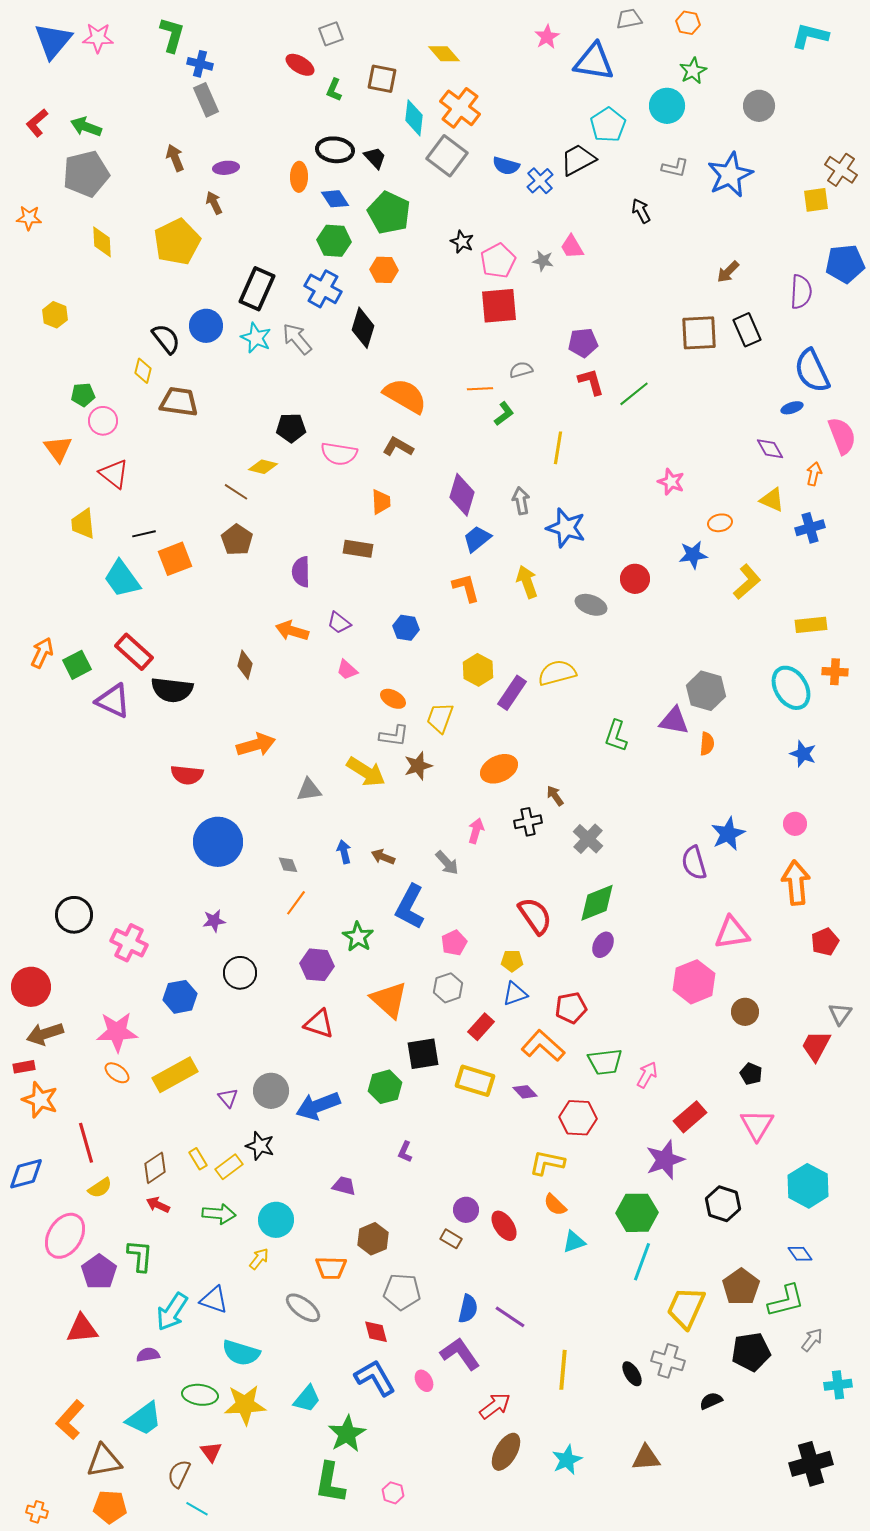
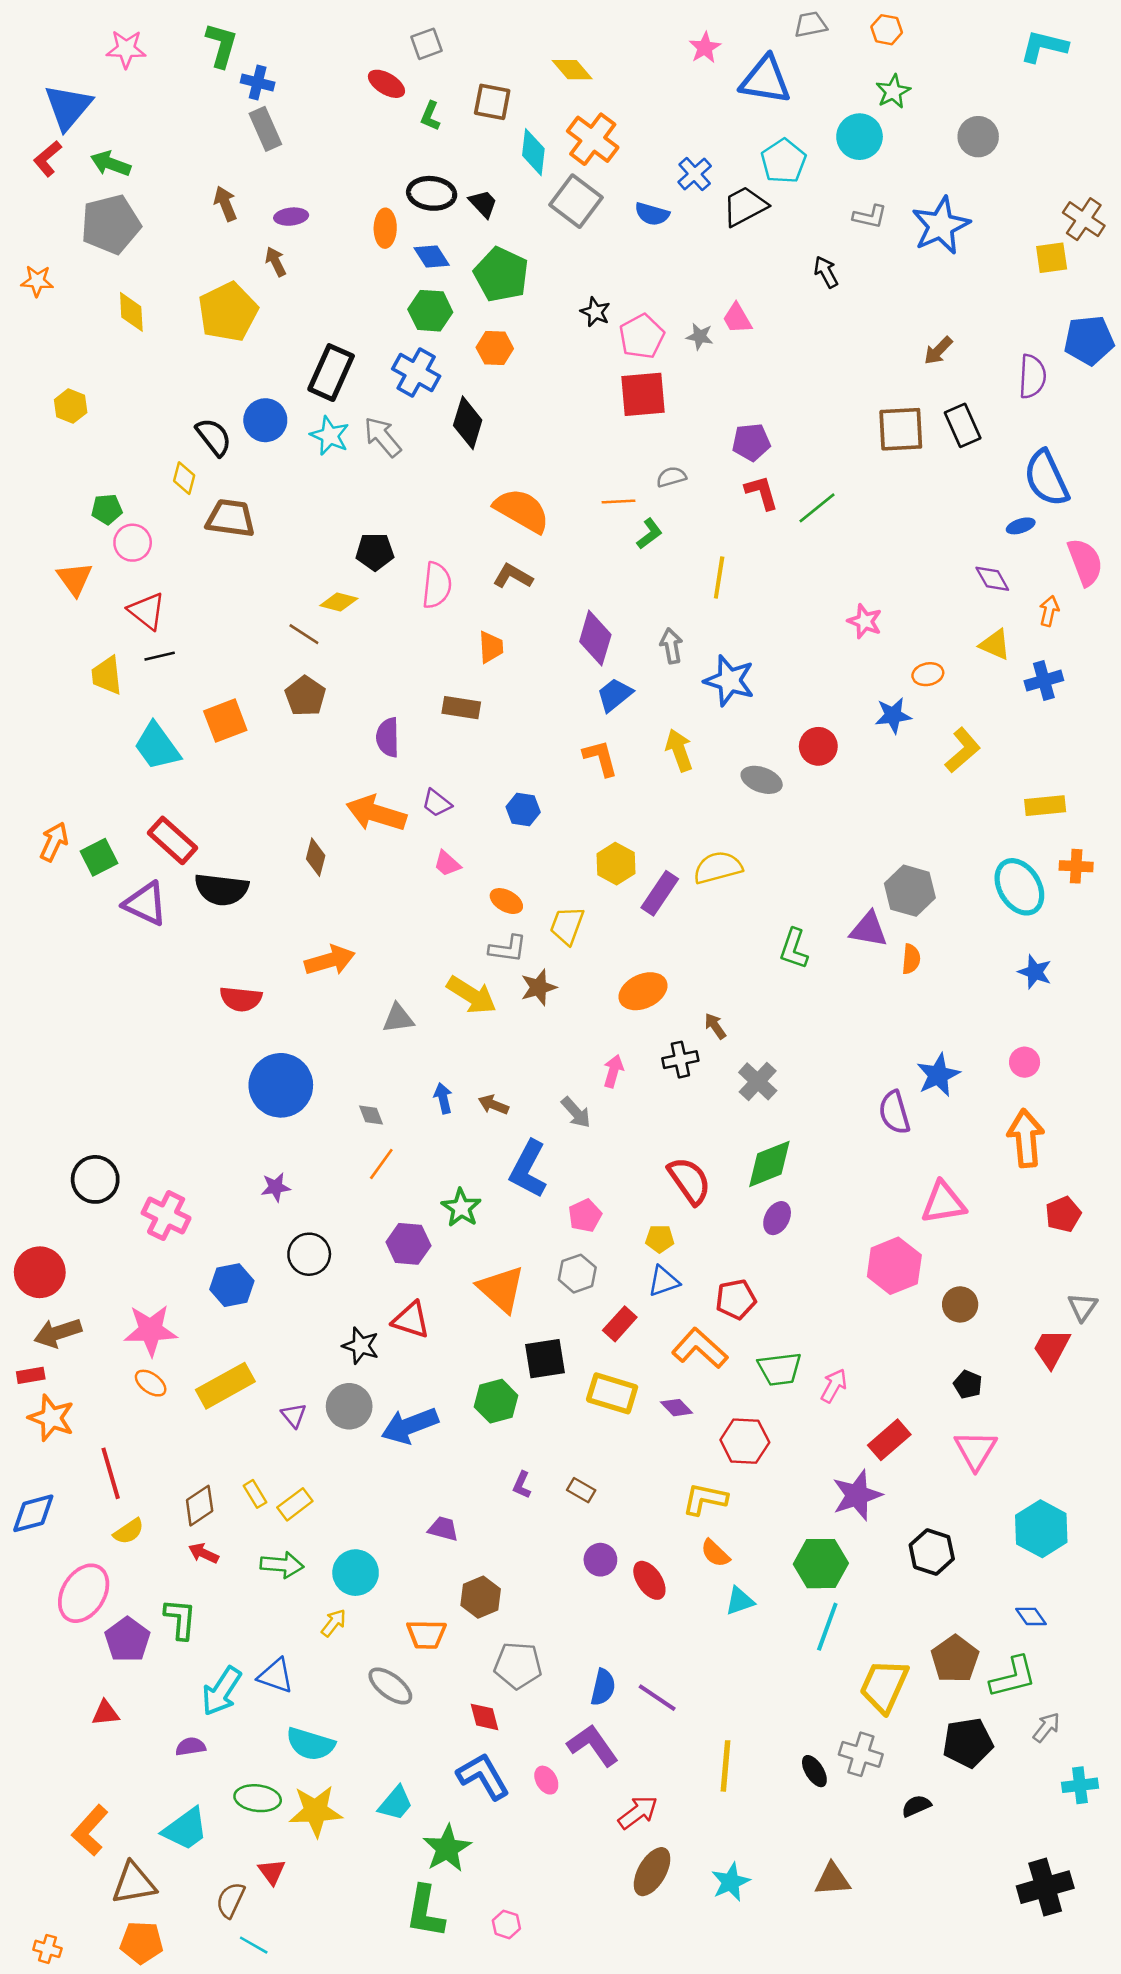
blue triangle: (53, 41) -> (68, 107), moved
blue cross: (540, 181) -> (695, 174), moved
pink semicircle: (339, 454) -> (437, 585), turned -93
black line: (144, 534) -> (160, 656), moved
orange arrow: (292, 631) -> (376, 813), size x1.4
black star: (260, 1146) -> (361, 1346), moved
brown rectangle: (451, 1239) -> (581, 1490), moved
red triangle: (82, 1329) -> (105, 1713), size x0.7

